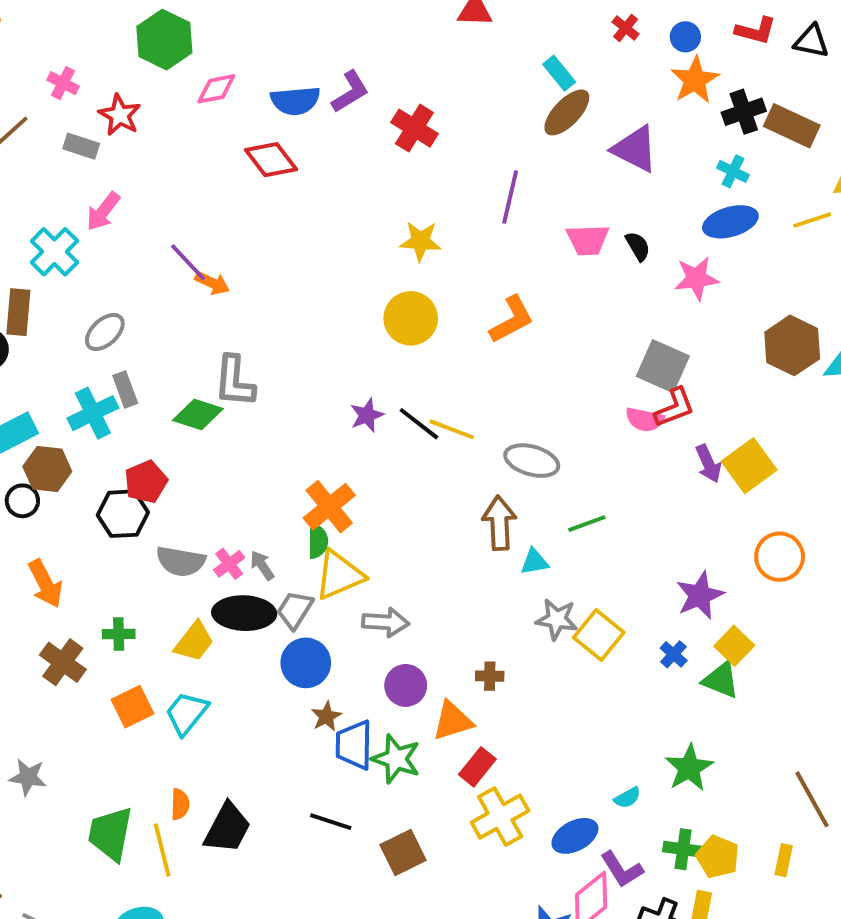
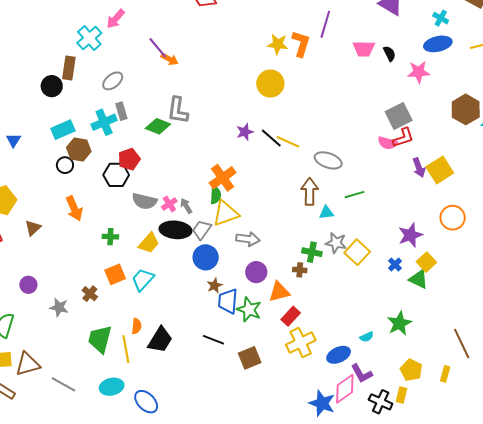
orange L-shape: (512, 320) -> (301, 44), moved, turned -48
gray square: (663, 366) -> (399, 116), turned 36
brown cross: (63, 662) -> (90, 294), moved, size x0.7
green cross: (683, 849) -> (312, 252), moved

